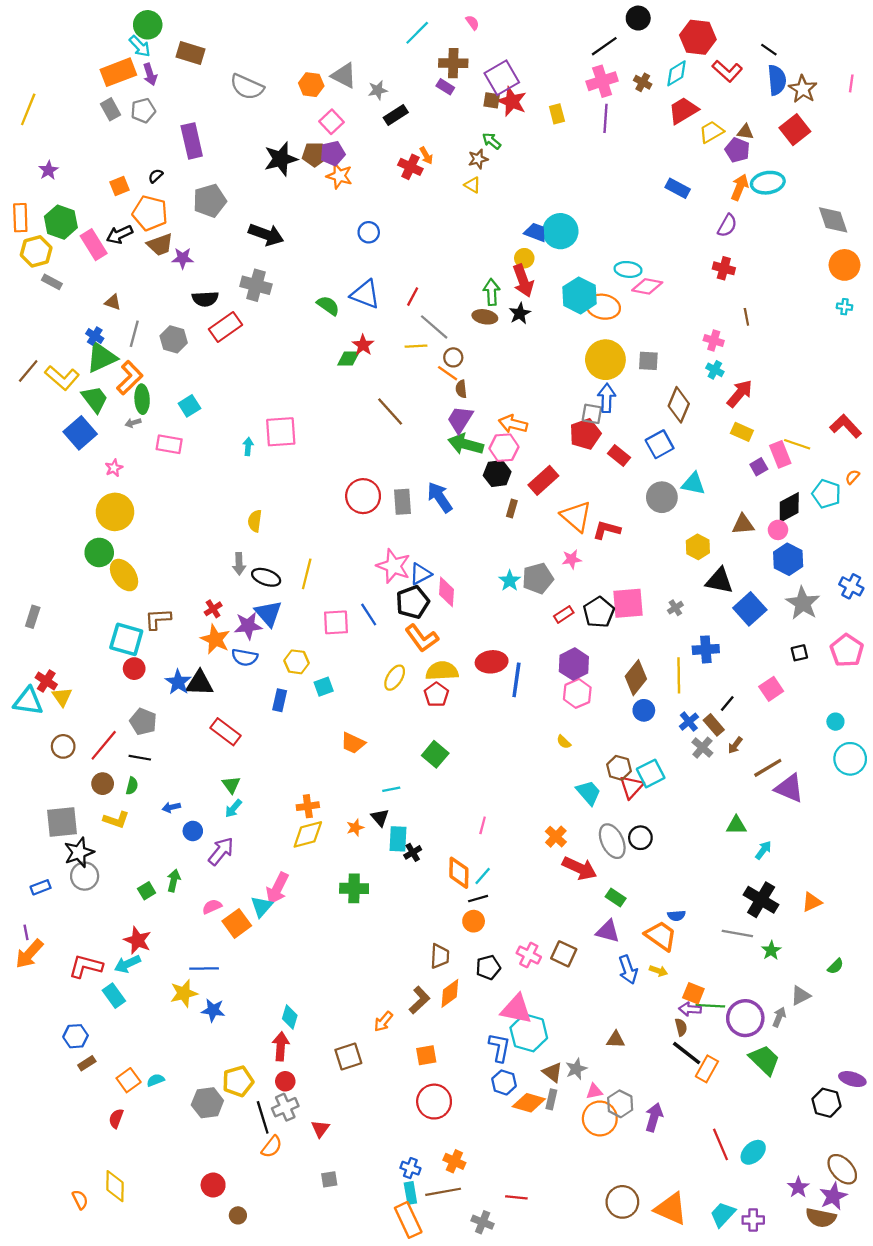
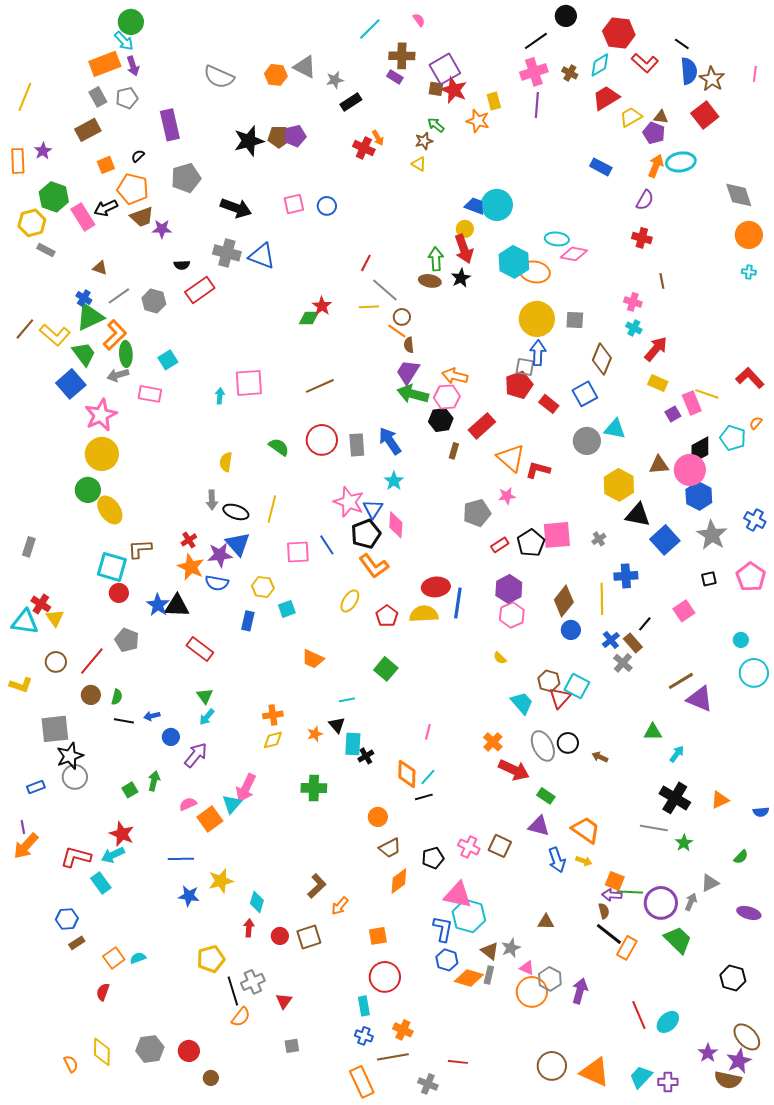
brown rectangle: (191, 53) -> (88, 130), moved, turned -45
pink square: (331, 122) -> (294, 204), moved, turned 30
orange star: (339, 176) -> (478, 121), moved
orange rectangle: (20, 218) -> (18, 161), moved
blue triangle: (365, 294) -> (262, 256), moved
black semicircle: (205, 299) -> (182, 265), size x0.7
green semicircle: (328, 306) -> (279, 447), moved
gray line: (134, 334) -> (119, 296), turned 40
brown line: (390, 412) -> (320, 386), moved, turned -72
gray arrow: (133, 423) -> (118, 375), size x1.5
pink star: (114, 468) -> (101, 415), size x2.0
pink circle: (778, 530) -> (690, 470), size x1.8
yellow hexagon: (698, 547) -> (619, 485), size x1.4
blue triangle: (421, 574) -> (373, 509), turned -30
cyan star: (510, 581) -> (394, 481), moved
yellow semicircle: (442, 671) -> (424, 614), moved
brown arrow: (735, 745) -> (600, 757), moved, turned 77
black line: (140, 758) -> (124, 721), moved
cyan square: (651, 773) -> (577, 686), turned -35
yellow L-shape: (116, 820) -> (21, 685), moved
yellow diamond: (308, 834) -> (273, 740), size x0.7
blue semicircle: (676, 916) -> (761, 812), moved
orange circle: (474, 921) -> (378, 817), moved
brown trapezoid: (440, 956) -> (390, 848), turned 60
yellow star: (184, 993) -> (221, 881), moved
brown L-shape: (419, 1000) -> (317, 886), moved
red arrow: (281, 1046) -> (249, 928), size x0.7
purple ellipse: (852, 1079) -> (749, 913), moved
red circle: (285, 1081) -> (280, 936), moved
pink triangle: (594, 1091) -> (527, 968), turned 35
gray hexagon: (207, 1103) -> (150, 1049), moved
cyan rectangle: (410, 1193) -> (364, 1006), moved

